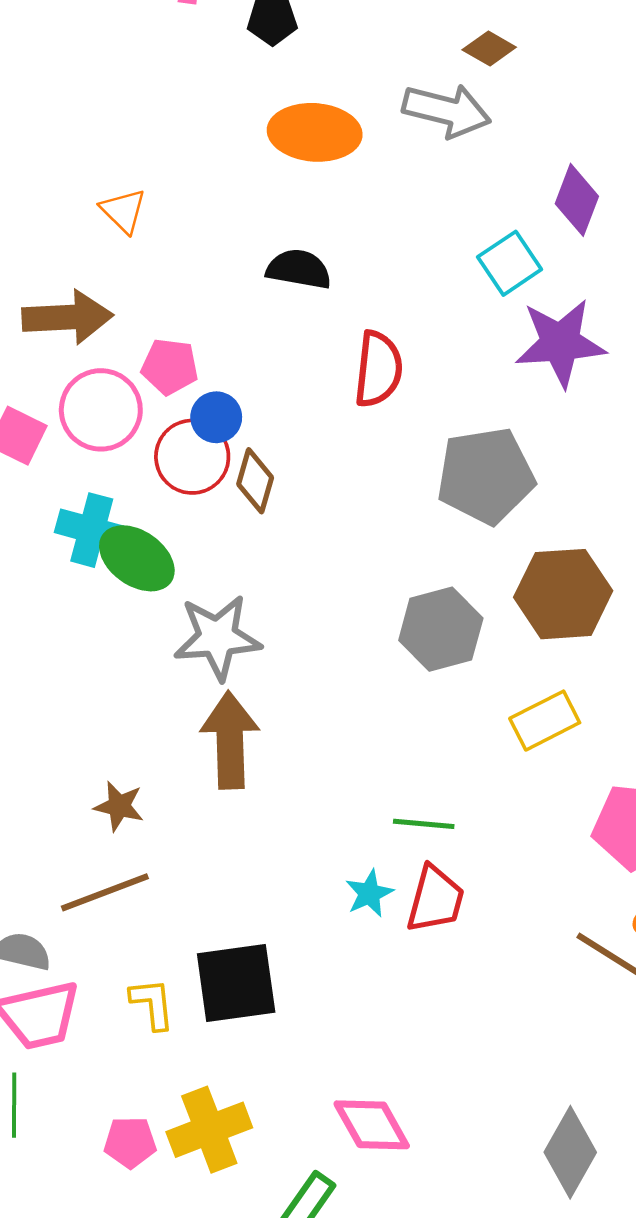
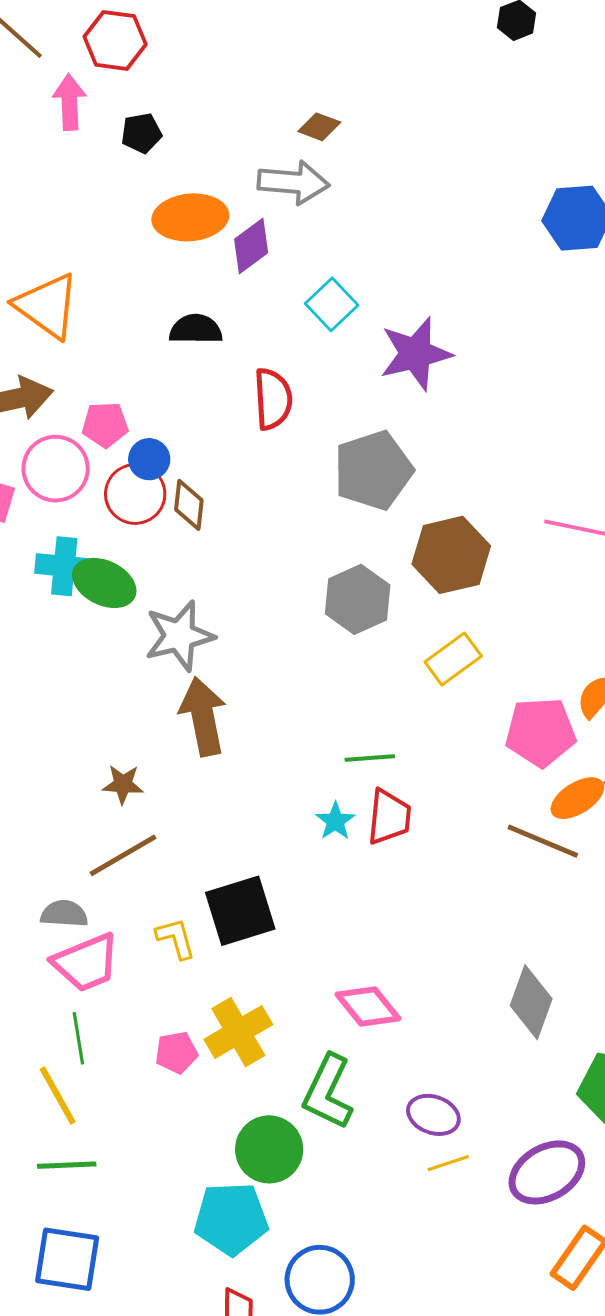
purple diamond: (577, 200) -> (251, 246), moved, turned 42
orange triangle: (123, 211) -> (47, 306), size x1.8
cyan square: (510, 263) -> (332, 304), moved

